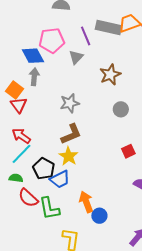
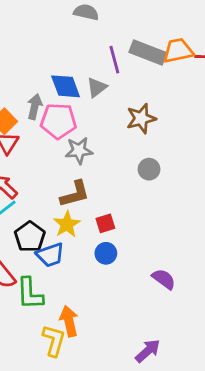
pink pentagon: (52, 40) -> (58, 121), moved
blue diamond: (33, 56) -> (66, 86), moved
red square: (128, 151) -> (105, 223), moved
orange arrow: (86, 202) -> (69, 321), moved
blue circle: (99, 216) -> (106, 253), moved

